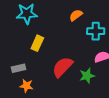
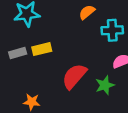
yellow rectangle: (37, 43) -> (42, 49), turned 56
gray rectangle: (19, 68) -> (18, 53), moved

